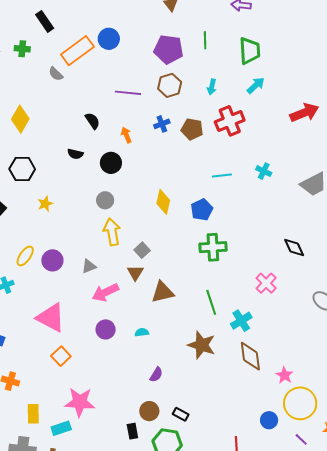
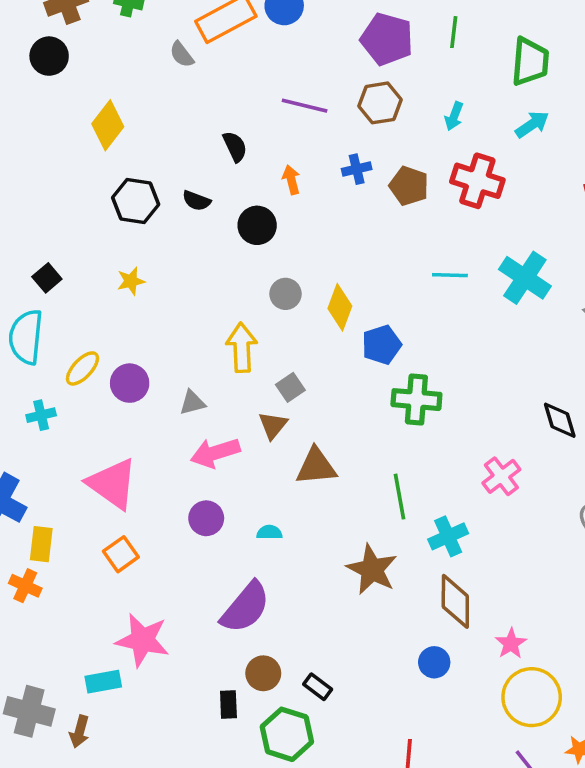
red cross: (230, 121) -> (477, 181), turned 32
black hexagon: (22, 169) -> (136, 201), moved
cyan cross: (264, 171) -> (525, 278), size x1.8
gray circle: (105, 200) -> (286, 294), moved
blue pentagon: (202, 210) -> (382, 345), moved
purple semicircle: (156, 375) -> (245, 607), moved, size x2.0
yellow rectangle: (33, 414) -> (41, 544), moved
blue circle: (269, 420) -> (434, 662), moved

